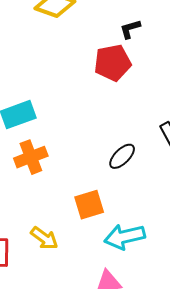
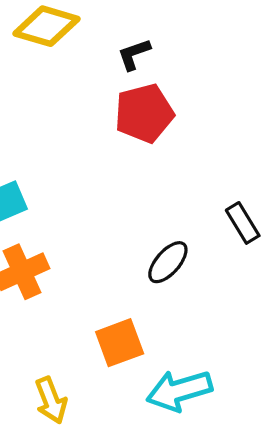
black L-shape: (130, 29) -> (134, 54), moved
yellow arrow: (44, 238) -> (51, 400), turned 36

